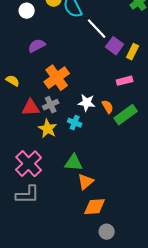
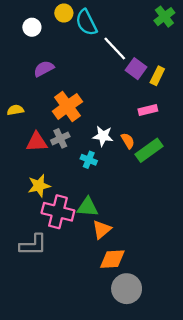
yellow semicircle: (13, 81) -> (15, 110), turned -40
yellow star: (48, 129) -> (39, 186), moved, turned 30
pink cross: (29, 164) -> (58, 212), moved, turned -32
gray circle: (107, 232) -> (127, 289), size x1.6

